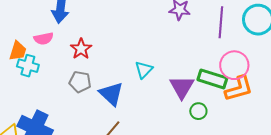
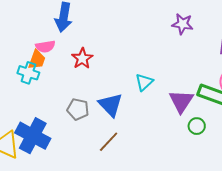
orange trapezoid: (18, 51) -> (37, 60), moved
gray pentagon: (80, 82) -> (78, 109), moved

